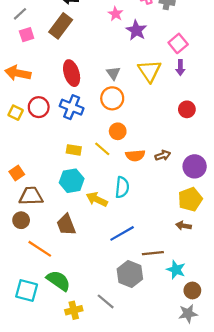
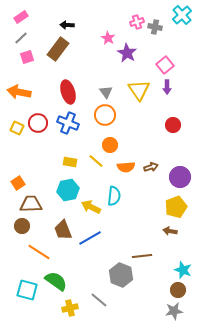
blue line: (122, 233) -> (90, 238), moved
cyan star: (176, 270) -> (183, 270), moved

